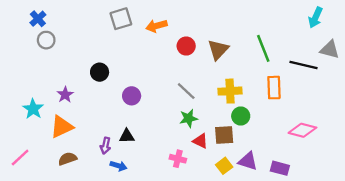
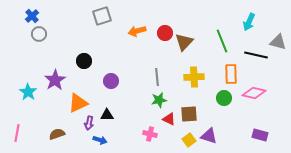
cyan arrow: (315, 18) -> (249, 22), moved
orange arrow: (156, 26) -> (137, 31), moved
red circle: (186, 46) -> (165, 33), moved
gray line: (186, 91) -> (157, 77), turned 42
purple star: (65, 95) -> (55, 80), size x1.5
green circle: (241, 116) -> (224, 98), moved
orange triangle: (62, 127) -> (78, 103), moved
pink diamond: (302, 130) -> (254, 93), moved
pink line: (20, 158) -> (17, 133), turned -36
purple rectangle: (280, 168) -> (260, 135), moved

